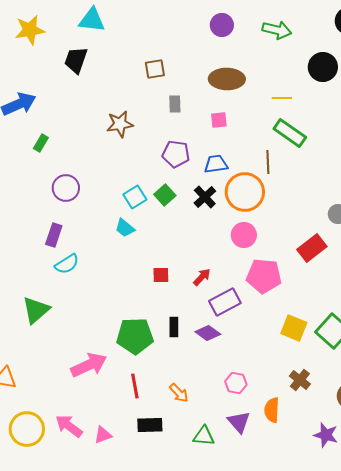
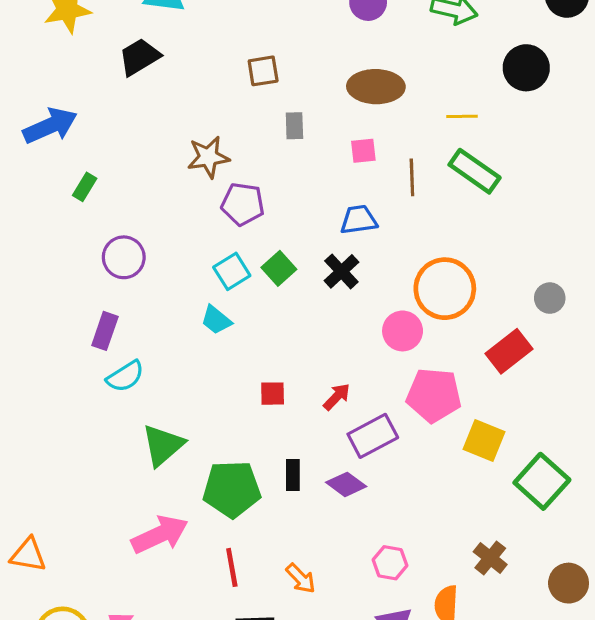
black trapezoid: (76, 60) -> (139, 57), turned 40
purple pentagon: (176, 154) -> (243, 204), moved
brown line: (268, 162) -> (412, 177), moved
orange circle: (245, 192) -> (445, 289), moved
green triangle: (36, 310) -> (163, 445), moved
yellow square: (294, 328) -> (484, 441), moved

